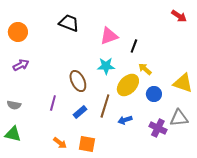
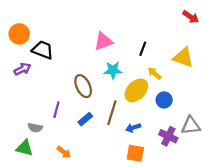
black trapezoid: (69, 23) -> (43, 50), moved
pink triangle: (109, 36) -> (103, 41), moved
yellow triangle: (183, 83) -> (183, 57), moved
gray semicircle: (14, 105) -> (35, 128), moved
green triangle: (13, 134) -> (25, 148), moved
orange square: (87, 144) -> (135, 153), moved

